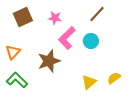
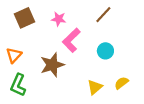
cyan circle: (91, 41) -> (105, 51), moved
green L-shape: (17, 80) -> (18, 85), turned -110

